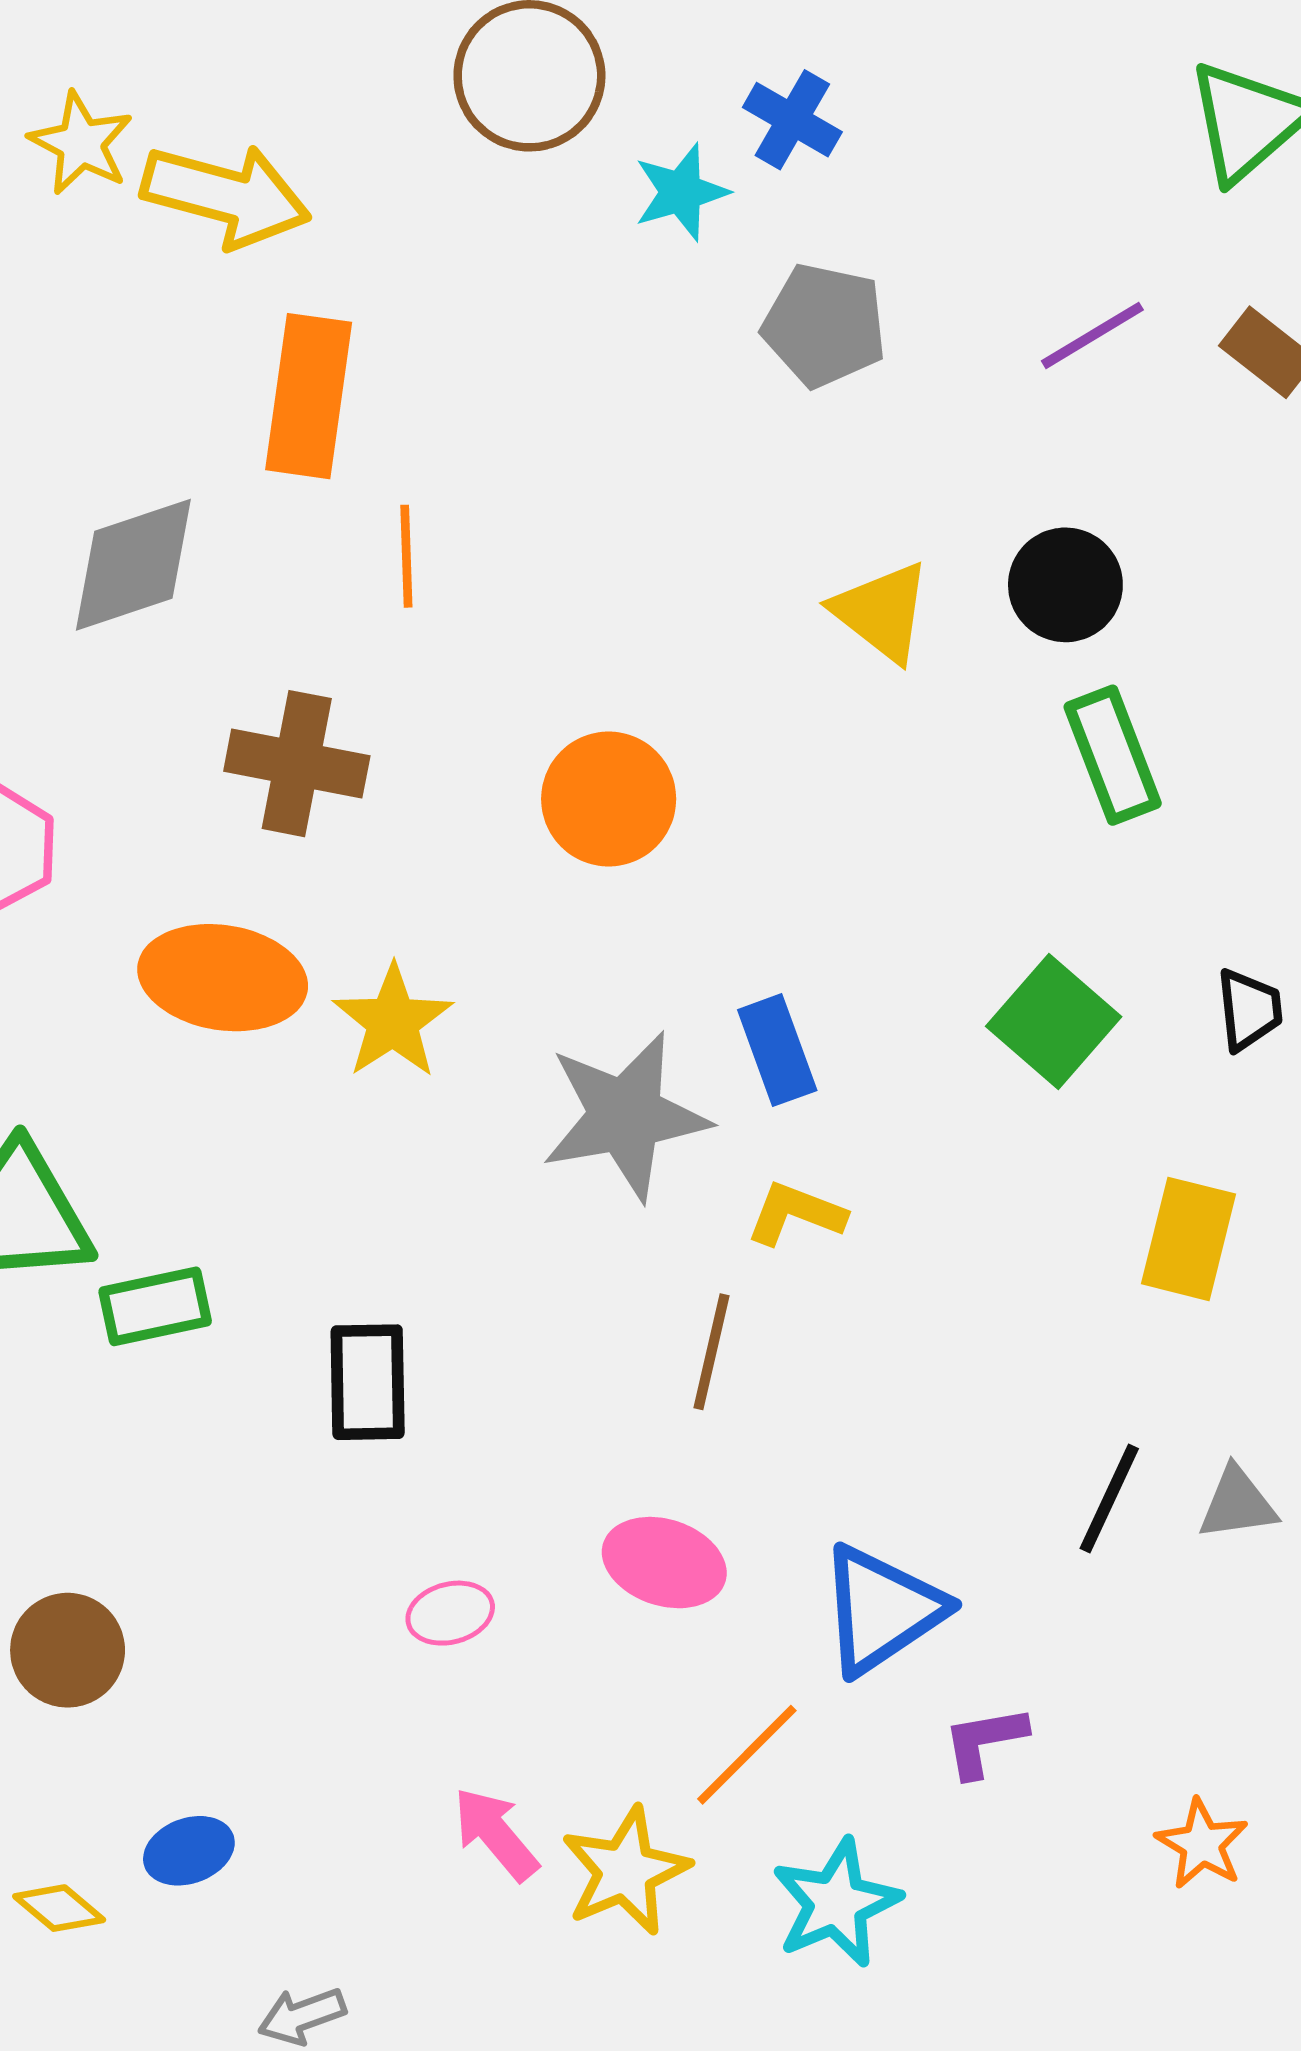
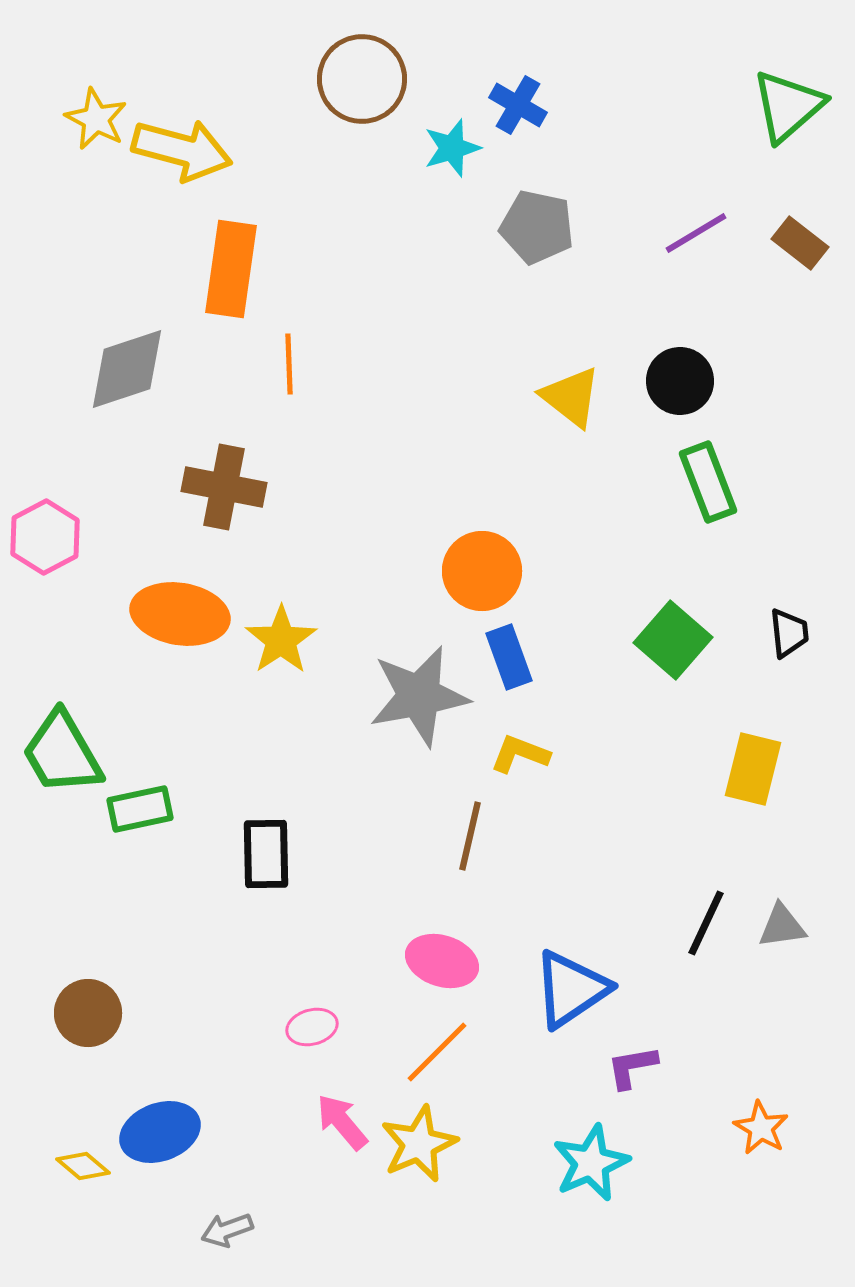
orange circle: (609, 799) -> (482, 571), moved
pink ellipse: (450, 1613) -> (312, 1027), moved
orange line: (747, 1755) -> (437, 1052), moved
blue ellipse: (189, 1851) -> (160, 1132), size x1.5
cyan star: (836, 1903) -> (591, 1163), moved

